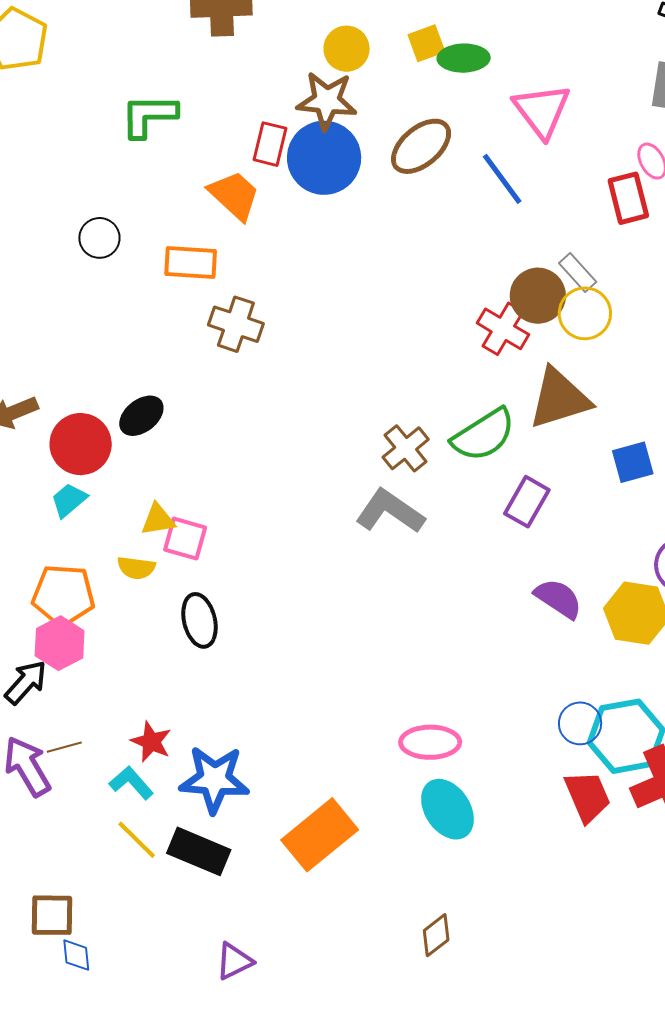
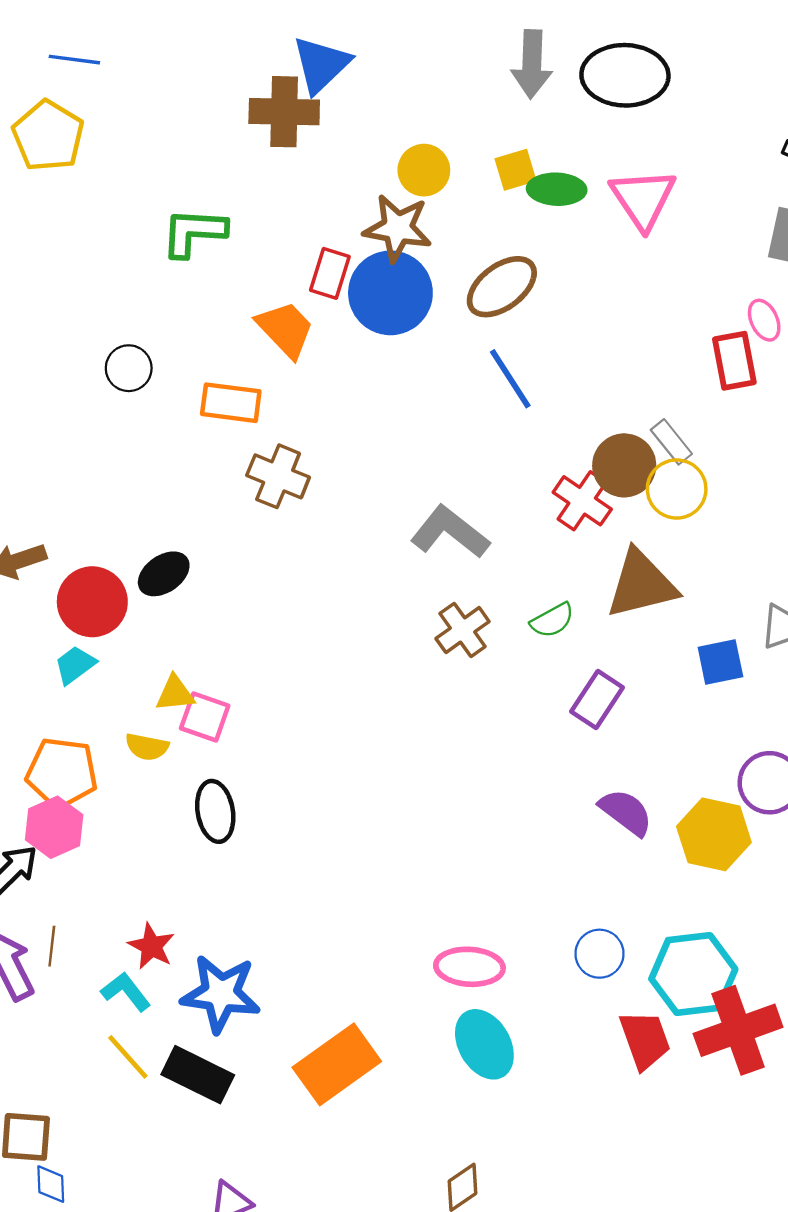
pink triangle: (542, 111) -> (643, 199), moved
blue line: (502, 179) -> (510, 379), moved
green semicircle: (484, 435) -> (552, 620), size x0.6
gray L-shape: (390, 511) -> (450, 532), moved
blue circle: (580, 723) -> (599, 954), moved
brown line: (64, 747) -> (52, 946), turned -72

